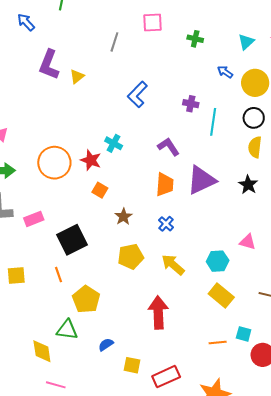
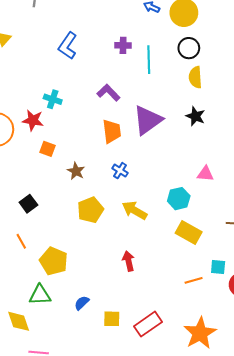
black square: (72, 240) -> (28, 204), size x0.6
red arrow: (158, 312) -> (128, 261), size x0.6

